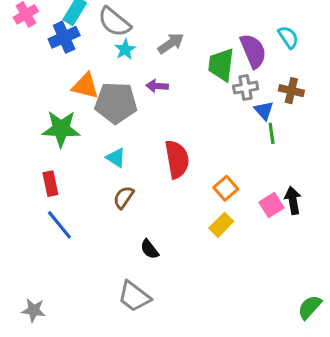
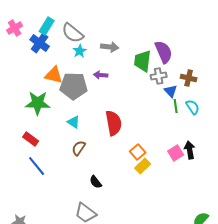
blue cross: (64, 37) -> (40, 43), turned -30
cyan semicircle: (288, 37) -> (193, 107), moved
gray arrow: (171, 43) -> (110, 47), turned 42
red rectangle: (50, 184) -> (31, 139), turned -42
orange square: (226, 188) -> (138, 152), moved

